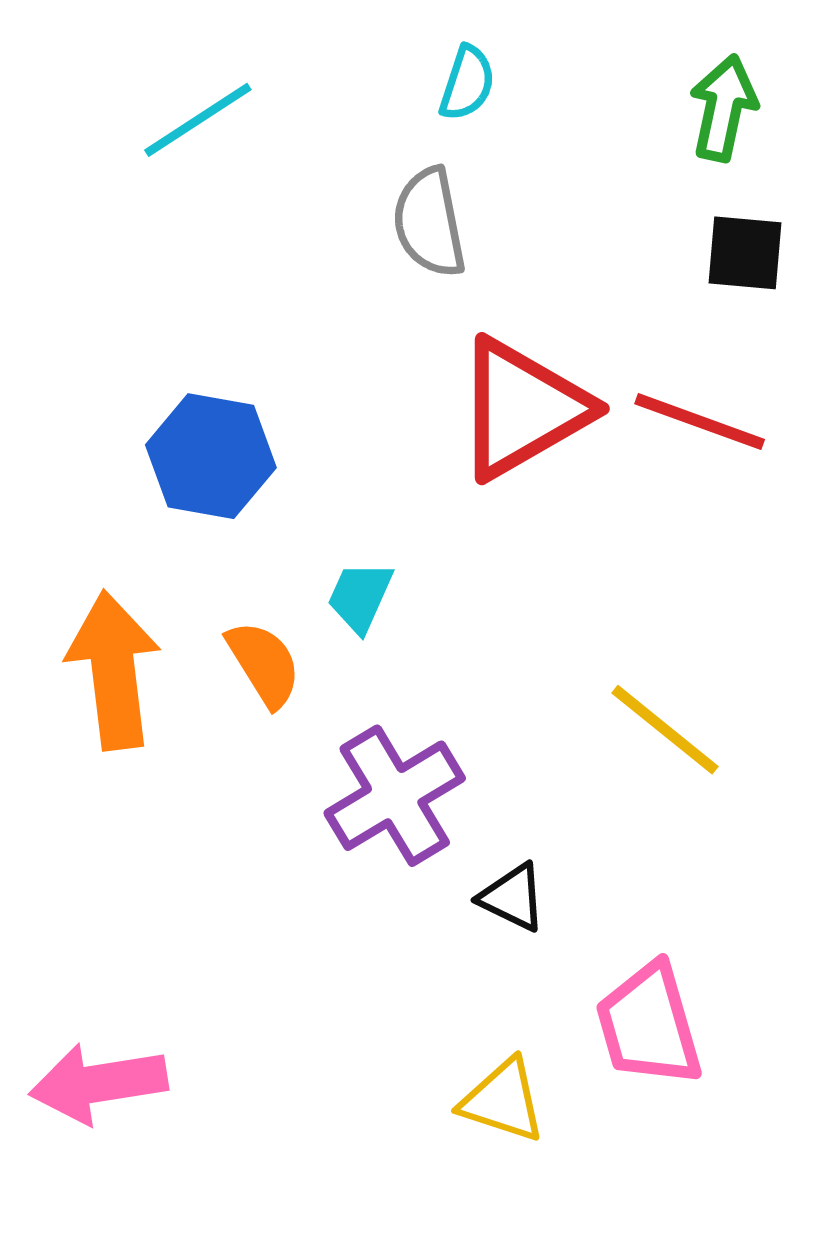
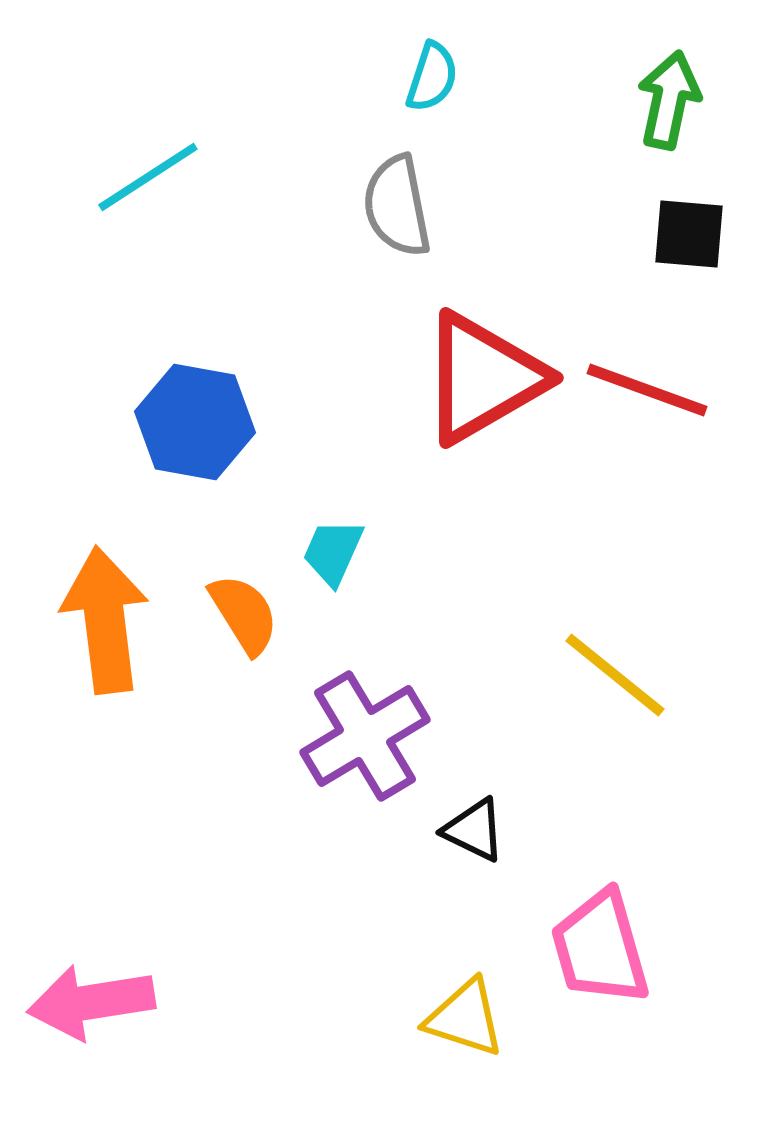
cyan line: (198, 120) -> (148, 177), moved

